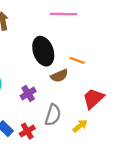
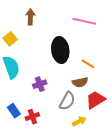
brown semicircle: (59, 76) -> (80, 82), moved
gray semicircle: (53, 115) -> (67, 101), moved

